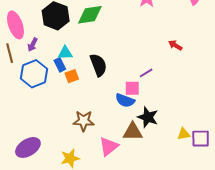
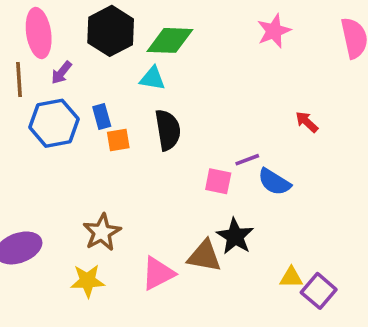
cyan triangle: (65, 53) -> (152, 78), moved
blue semicircle: (125, 100) -> (274, 182), moved
brown star: (84, 121) -> (102, 232), moved, turned 30
purple square: (201, 139) -> (319, 291), turned 30

